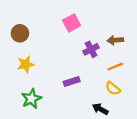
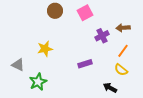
brown circle: (20, 33) -> (55, 11), moved
orange line: (115, 67) -> (123, 51), turned -32
green star: (31, 99) -> (38, 82), moved

